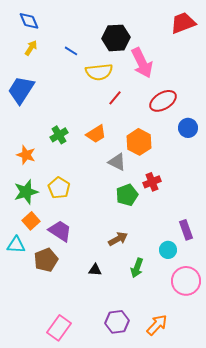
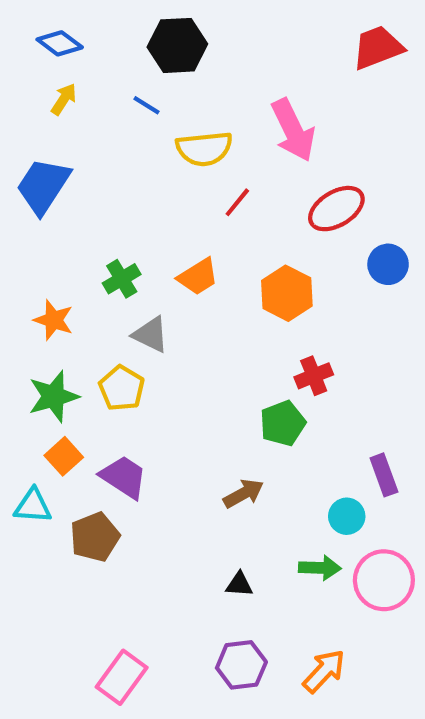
blue diamond: (29, 21) -> (60, 43), turned -30
black hexagon: (116, 38) -> (177, 45), moved
gray triangle: (117, 162) -> (151, 335), moved
green pentagon: (127, 195) -> (283, 423), moved
green arrow: (137, 268) -> (320, 568), moved, turned -108
black triangle: (95, 270) -> (239, 584), moved

